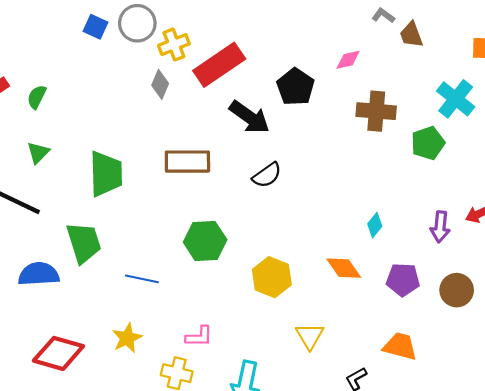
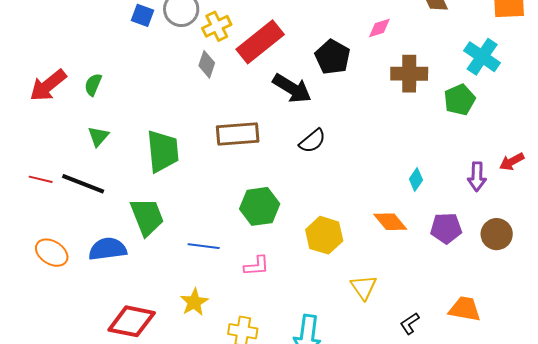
pink L-shape: (199, 337) -> (256, 266), moved
orange trapezoid: (400, 346) -> (465, 309), moved

